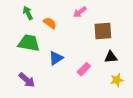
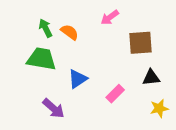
green arrow: (28, 13) -> (45, 28), moved
purple arrow: (27, 80) -> (54, 108), moved

